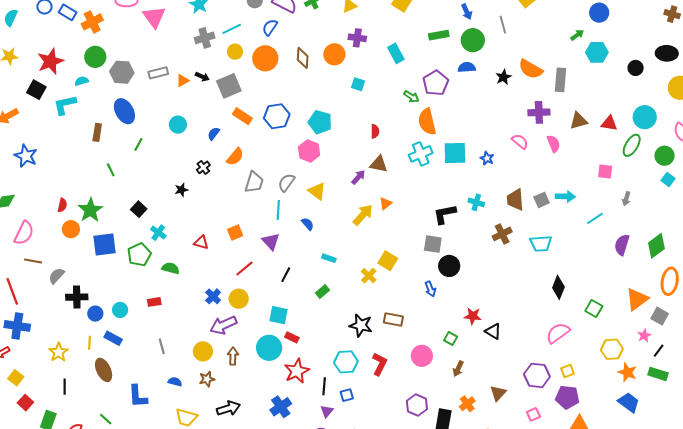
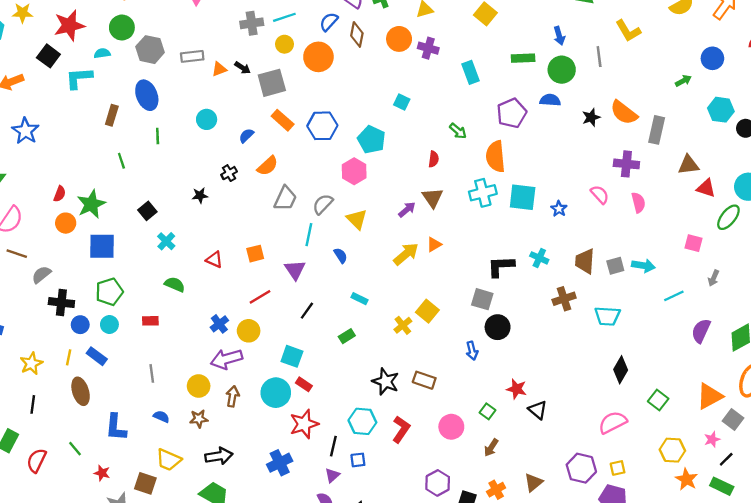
cyan hexagon: (597, 52) -> (721, 110), moved
orange circle: (334, 54) -> (399, 39), moved
brown diamond: (303, 58) -> (357, 34), moved
cyan square: (358, 84) -> (402, 102), moved
green arrow: (411, 97) -> (458, 131), moved
brown triangle: (579, 121) -> (688, 165), moved
green line: (138, 145) -> (158, 136), turned -40
brown triangle: (379, 164) -> (433, 198), turned 36
green pentagon: (139, 255) -> (109, 292), moved

